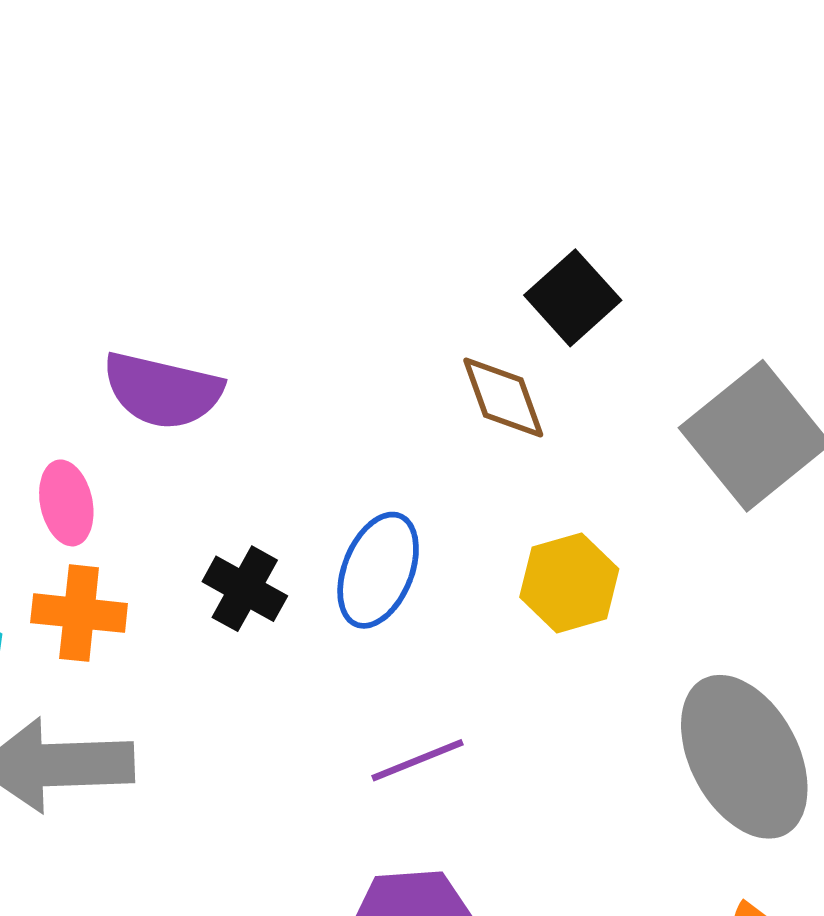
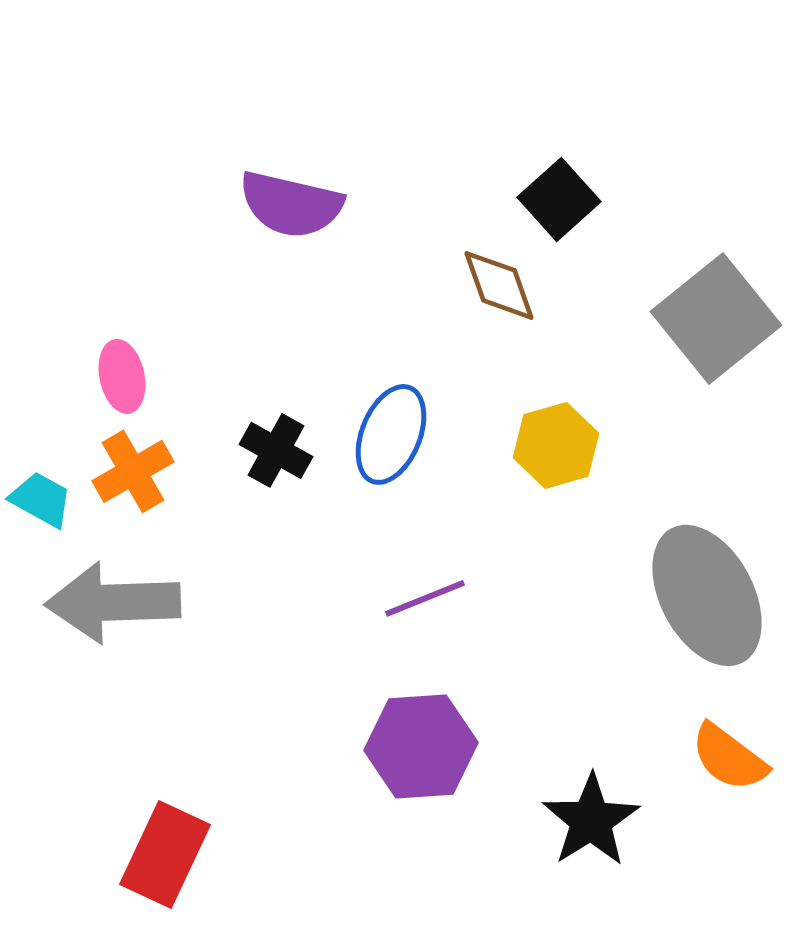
purple semicircle: (163, 391) -> (291, 204), moved
orange cross: (79, 613) -> (133, 471), turned -36

